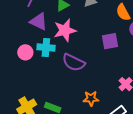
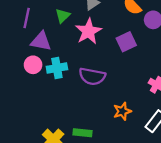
pink star: (65, 30) -> (88, 31), moved
pink circle: (25, 52) -> (33, 65), moved

